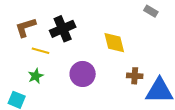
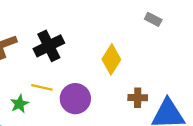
yellow diamond: (114, 43) -> (111, 59), turned 50
yellow line: (41, 51) -> (42, 87), moved

